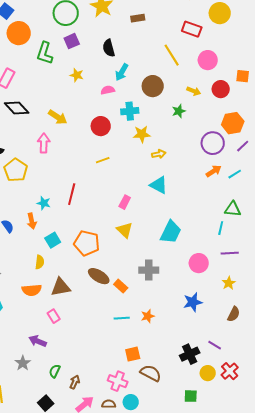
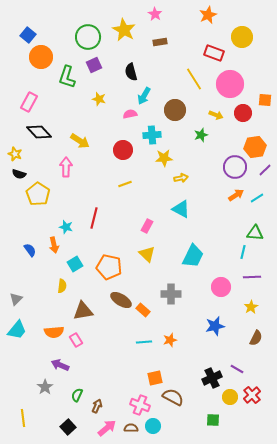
pink circle: (208, 60) -> (230, 84), size x1.4
orange semicircle: (32, 290) -> (54, 332), moved

